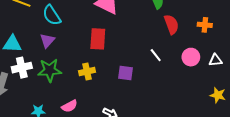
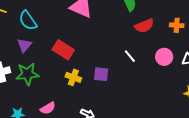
red semicircle: (171, 24) -> (144, 26), turned 90
red rectangle: (98, 39) -> (63, 50), moved, turned -60
yellow cross: (87, 71) -> (73, 77), moved, turned 35

